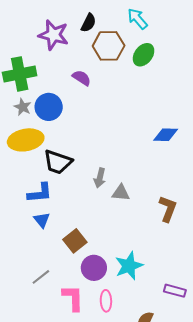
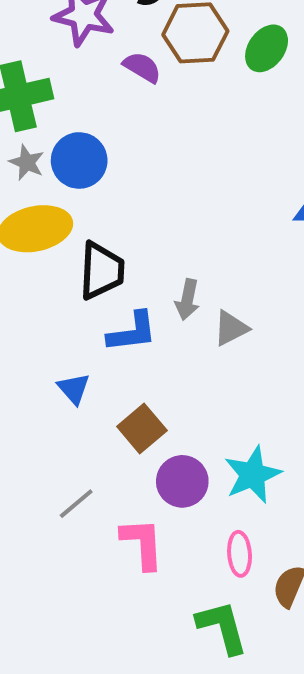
purple semicircle: (82, 78) -> (142, 67), moved
black trapezoid: (58, 162) -> (102, 271), turned -104
blue L-shape: (40, 193) -> (132, 332), moved
gray triangle: (121, 193) -> (231, 328), turned -30
pink ellipse: (106, 301) -> (240, 554), moved

